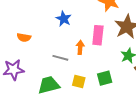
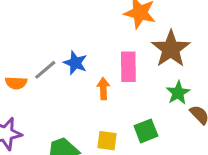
blue star: (64, 19) -> (75, 63), moved
gray line: (60, 58) -> (45, 70), moved, turned -49

